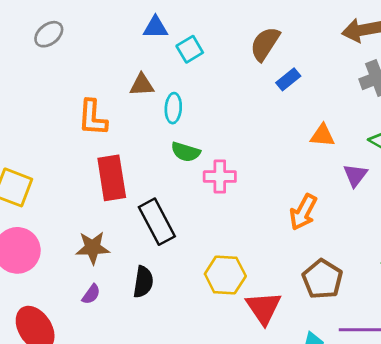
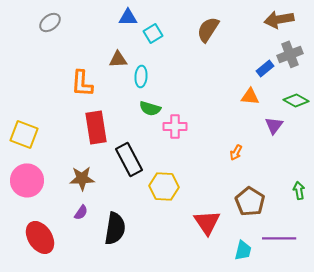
blue rectangle: (288, 79) -> (265, 68), moved
orange arrow: (303, 212) -> (236, 152), size x0.6
yellow hexagon: (225, 275) -> (164, 186), moved
black semicircle: (143, 282) -> (115, 228), moved, size x1.4

